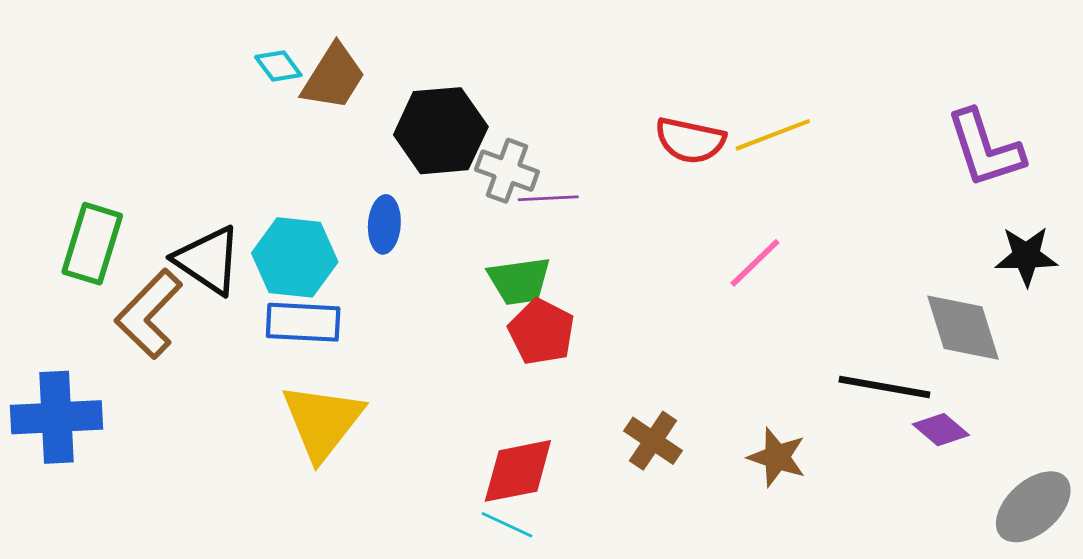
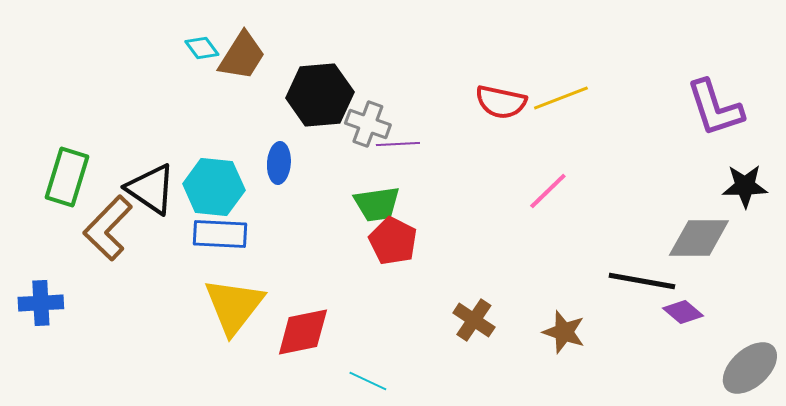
gray diamond: (963, 328) -> (699, 238), turned -72
blue cross: (56, 417) -> (41, 303), size x0.7
red diamond: (518, 471) -> (303, 332), moved

